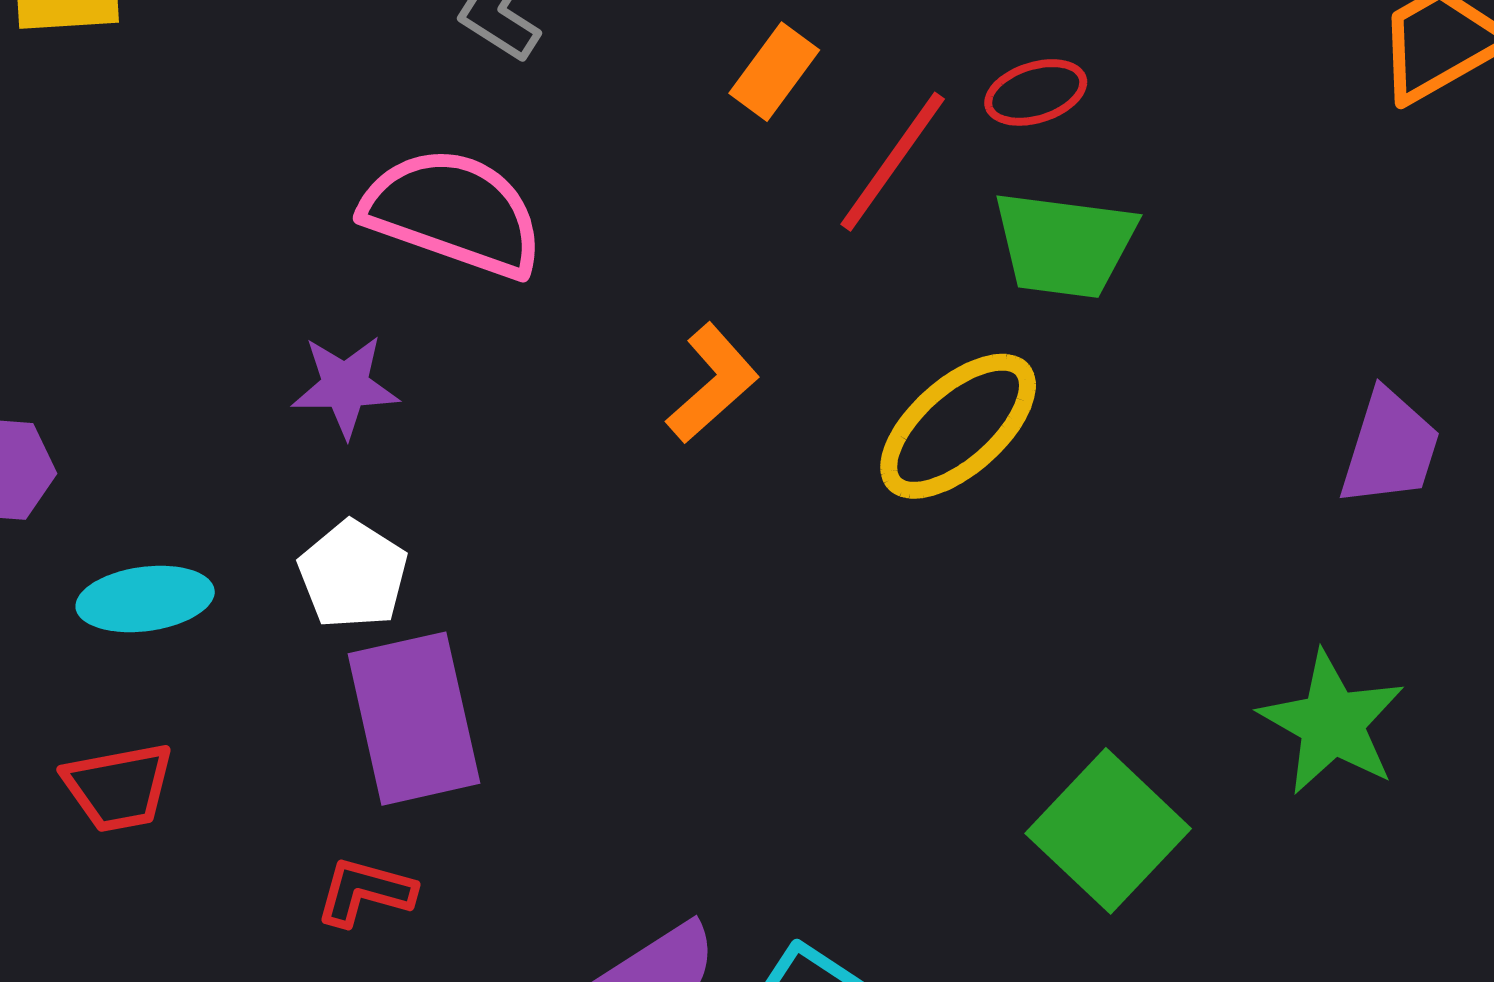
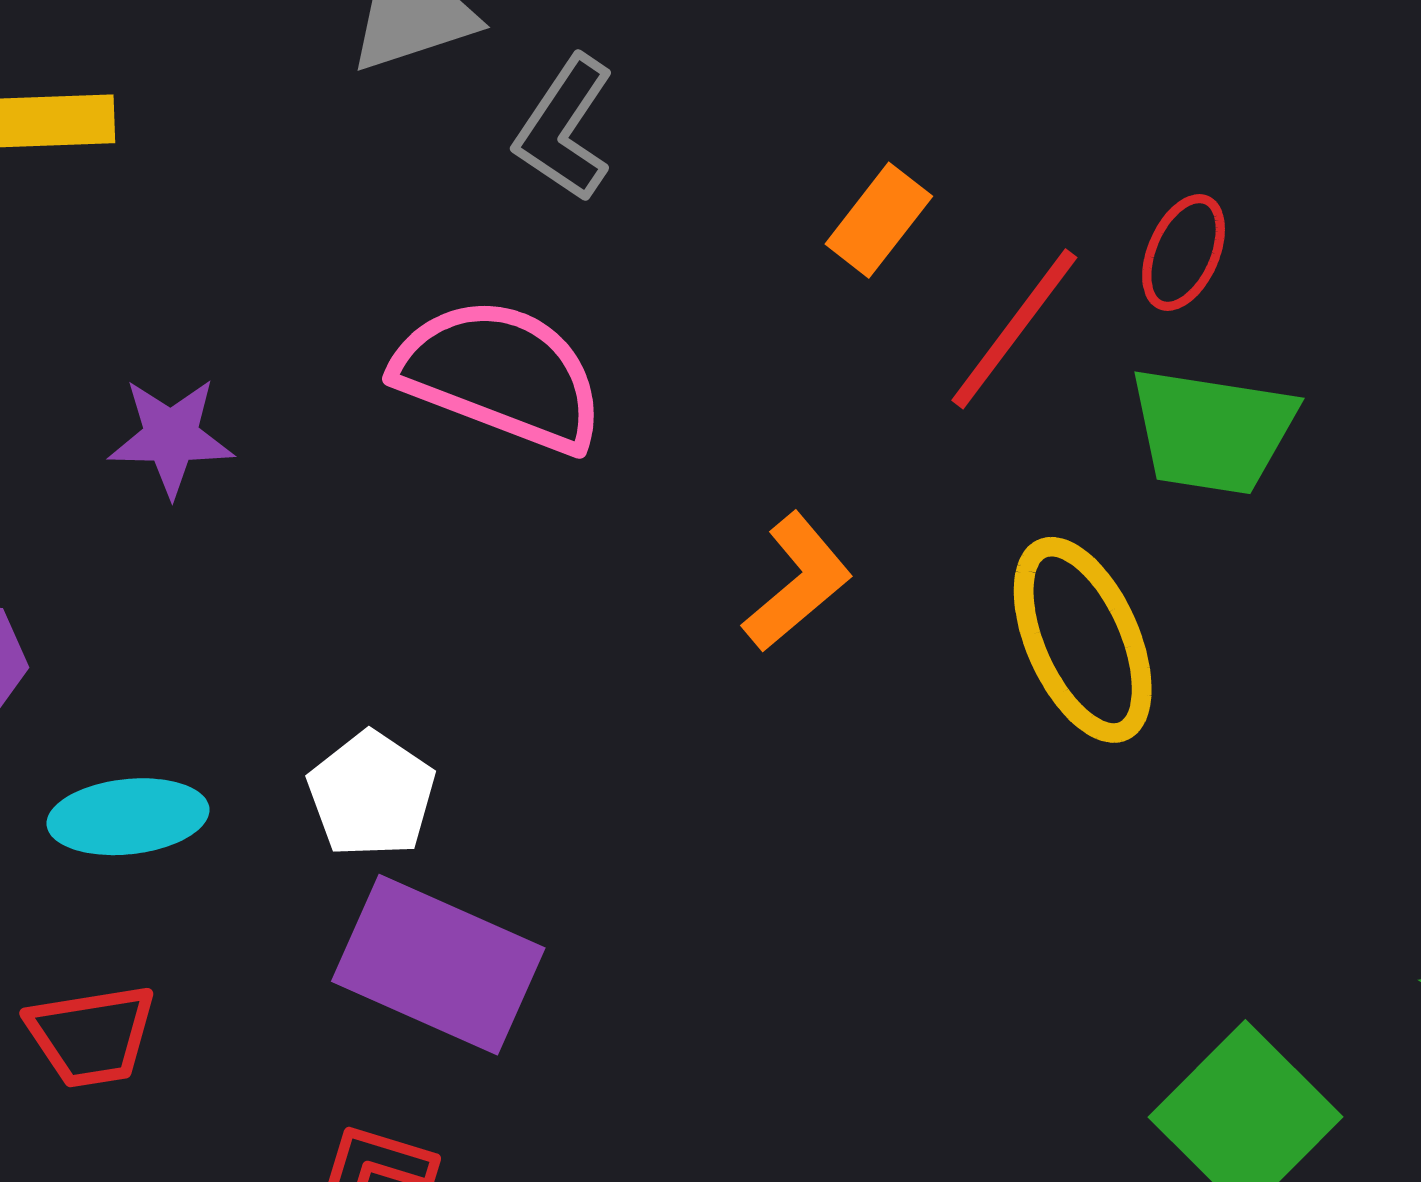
red ellipse: (1036, 92) -> (1184, 252), turned -50
purple star: (345, 386) -> (171, 437), moved
yellow ellipse: (958, 426) -> (1083, 640), turned -74
purple rectangle: (414, 719) -> (438, 965), turned -55

